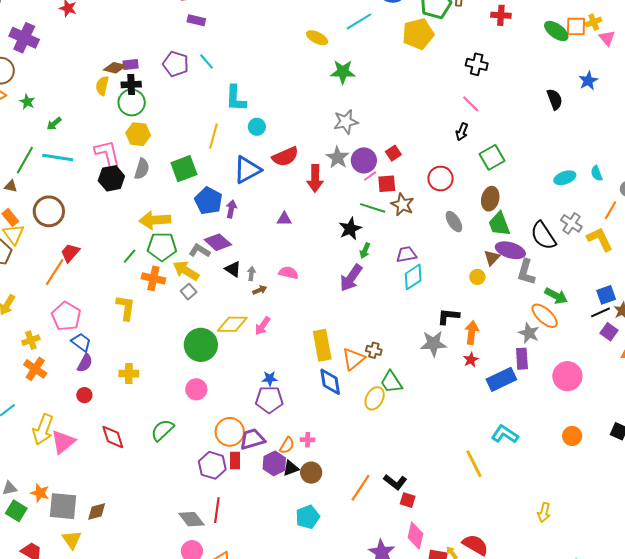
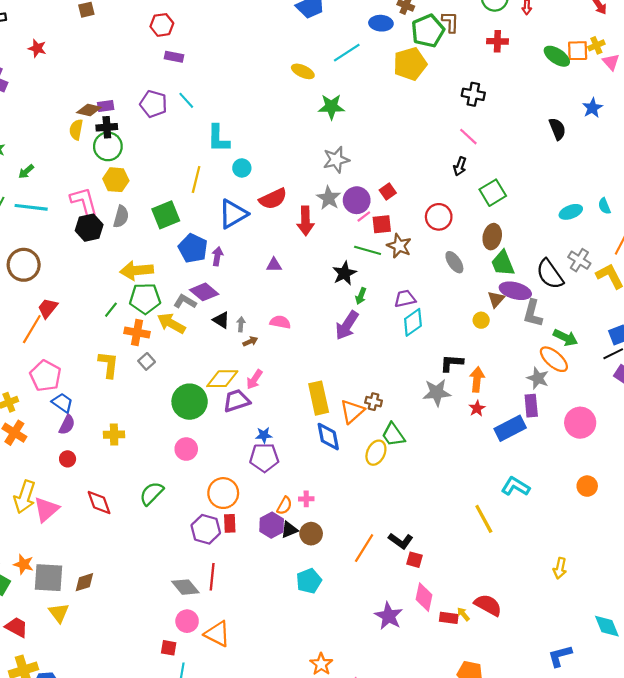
gray square: (189, 292) -> (147, 361), moved
purple trapezoid: (252, 439) -> (237, 401), moved

